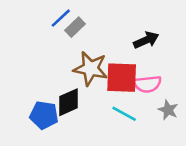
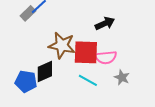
gray rectangle: (75, 27) -> (28, 13), moved

